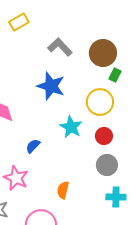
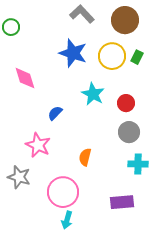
green rectangle: (115, 75) -> (137, 57), moved
yellow circle: (100, 102) -> (112, 56), moved

